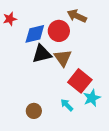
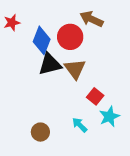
blue diamond: (35, 34) -> (42, 40), turned -55
red square: (80, 81) -> (95, 96), size x0.6

